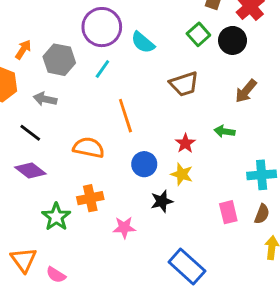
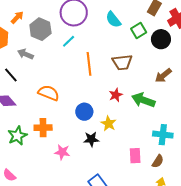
cyan semicircle: (143, 42) -> (113, 20), moved
orange line: (125, 116) -> (89, 64), moved
green arrow: (225, 131) -> (143, 100), size x1.6
red star: (185, 143) -> (116, 95), moved

